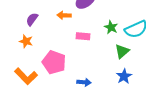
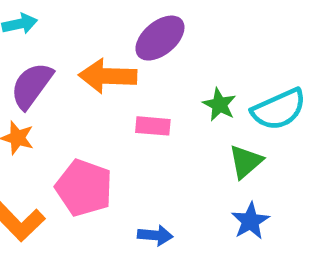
orange arrow: (64, 15) -> (108, 76), size x1.6
purple semicircle: (32, 19) -> (32, 86), size x1.5

